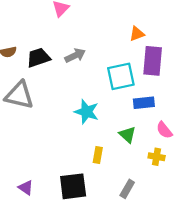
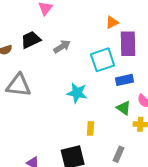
black trapezoid: (38, 58) -> (31, 40), moved
green triangle: (127, 135) -> (124, 108), moved

